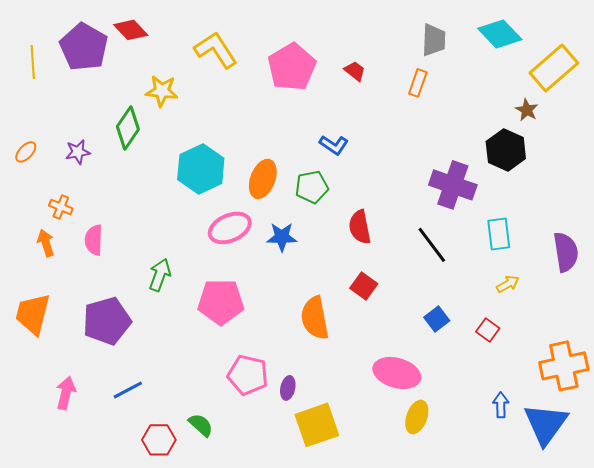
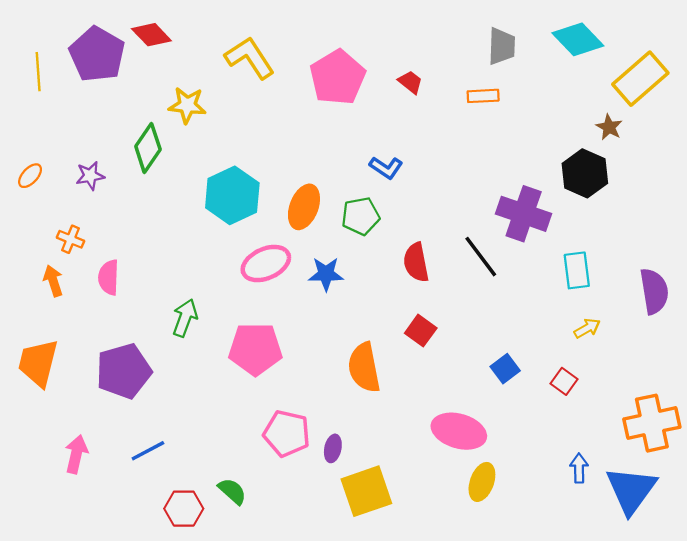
orange rectangle: (418, 83) -> (483, 96), turned 68
black line: (432, 245) -> (481, 257), moved

